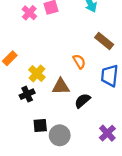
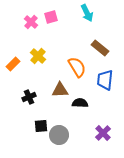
orange semicircle: (79, 62) -> (77, 67), size x1.5
yellow cross: (37, 73) -> (38, 56), moved
black semicircle: (82, 101) -> (80, 103), turned 42

